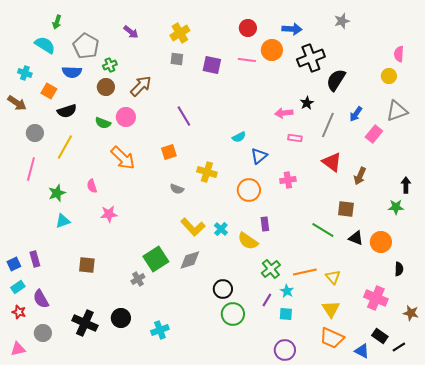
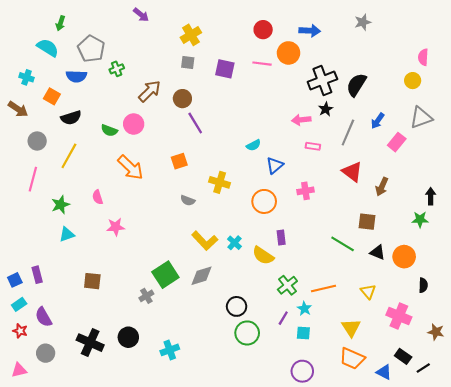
purple arrow: (131, 32) -> (141, 15), moved
black cross: (311, 58) -> (322, 81), moved
brown circle: (106, 87) -> (182, 99), moved
yellow triangle: (333, 277) -> (368, 292), moved

